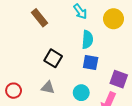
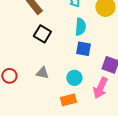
black square: (53, 58) -> (42, 34), moved

